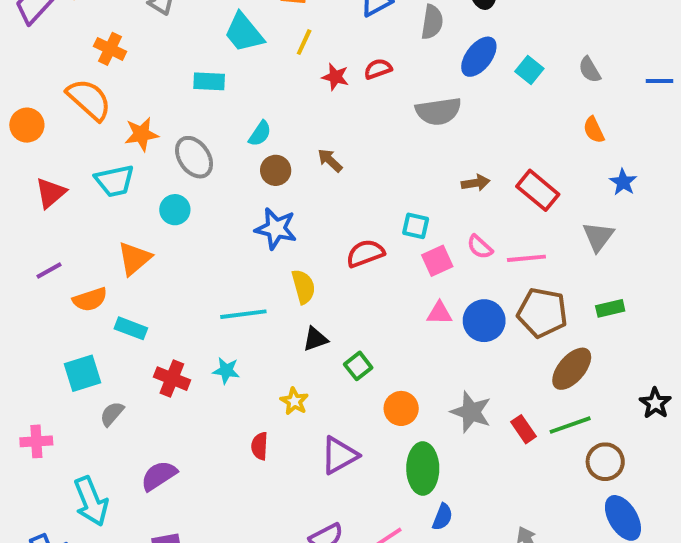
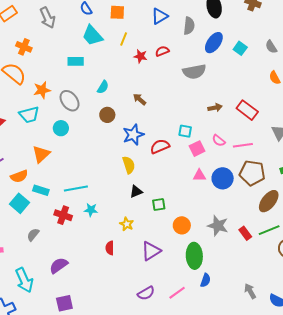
brown circle: (276, 170) -> (107, 115), moved
blue star: (276, 229) -> (133, 135), moved, turned -30
cyan line: (243, 314) -> (76, 189), moved
green square: (358, 366) -> (159, 204), turned 32
cyan square: (83, 373) -> (20, 203), moved, turned -30

